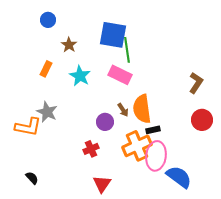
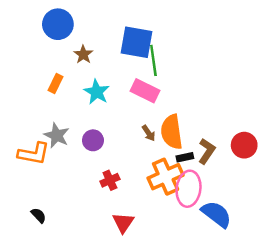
blue circle: (48, 20) -> (58, 24), size x1.6
brown L-shape: (196, 83) -> (207, 151), moved
purple circle: (105, 122) -> (93, 140), moved

